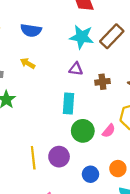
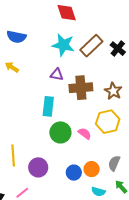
brown cross: (102, 82) -> (81, 88), size x1.6
pink semicircle: (109, 131) -> (85, 134), turned -96
purple circle: (59, 157) -> (38, 167), moved
blue circle: (90, 174) -> (74, 173), moved

